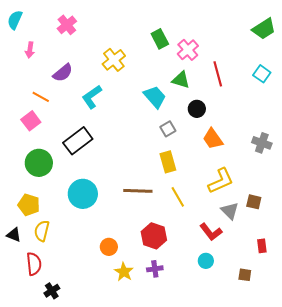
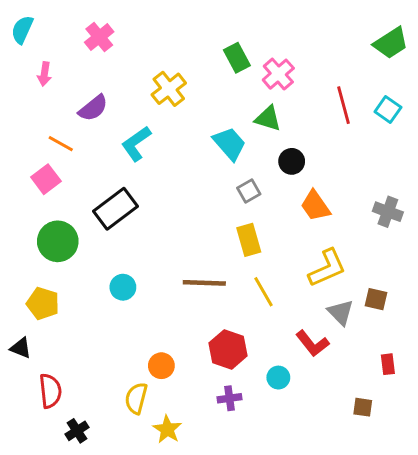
red line: (218, 74) -> (343, 105), moved
cyan circle: (83, 194) -> (123, 287), size x0.6
yellow semicircle: (42, 231) -> (136, 398), moved
cyan circle: (206, 261) -> (278, 378), moved
yellow star: (124, 272) -> (167, 429), moved

